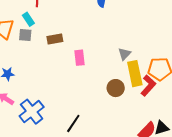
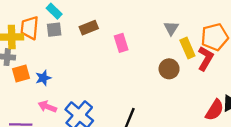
yellow rectangle: (135, 74) -> (187, 48), size x0.7

